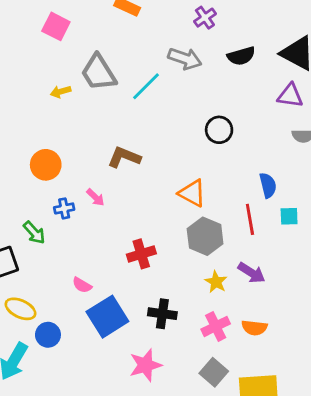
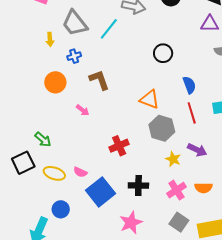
yellow arrow: (61, 92) -> (50, 39), turned -72
brown L-shape: (124, 157) -> (99, 80), turned 55
orange circle: (46, 165) -> (55, 82), moved
blue semicircle: (268, 185) -> (189, 85), moved
blue cross: (64, 208) -> (74, 56), moved
yellow ellipse: (20, 309) -> (54, 173), moved

